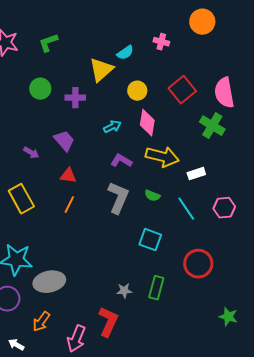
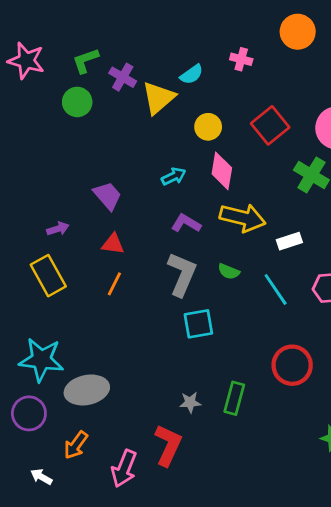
green circle: (40, 89) -> (77, 102), moved
purple cross: (75, 98) -> (123, 77), moved, turned 30
purple arrow: (31, 153) -> (58, 229), moved, turned -49
cyan square: (150, 240) -> (198, 324), moved, turned -30

